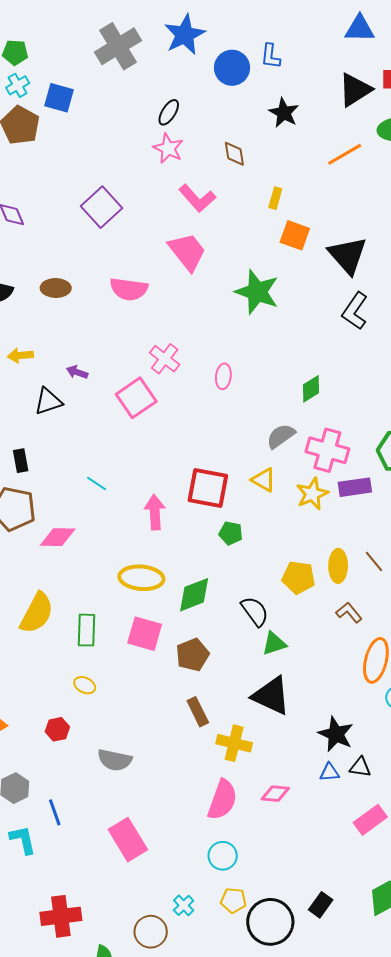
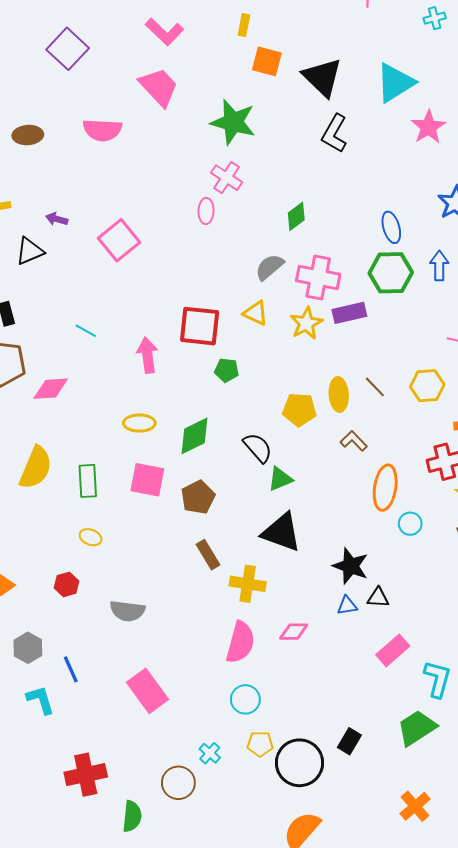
pink cross: (165, 359) -> (227, 178), moved
yellow ellipse: (141, 578) -> (139, 423), size x0.7

